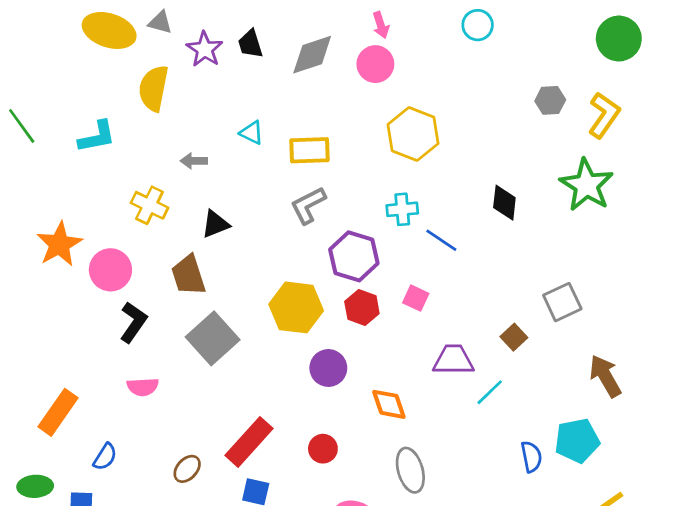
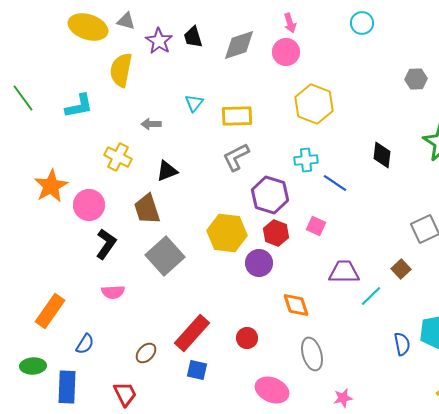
cyan triangle: (252, 133) -> (194, 103), turned 42
brown square: (514, 337) -> (401, 269), moved
purple circle: (328, 368) -> (259, 263), moved

